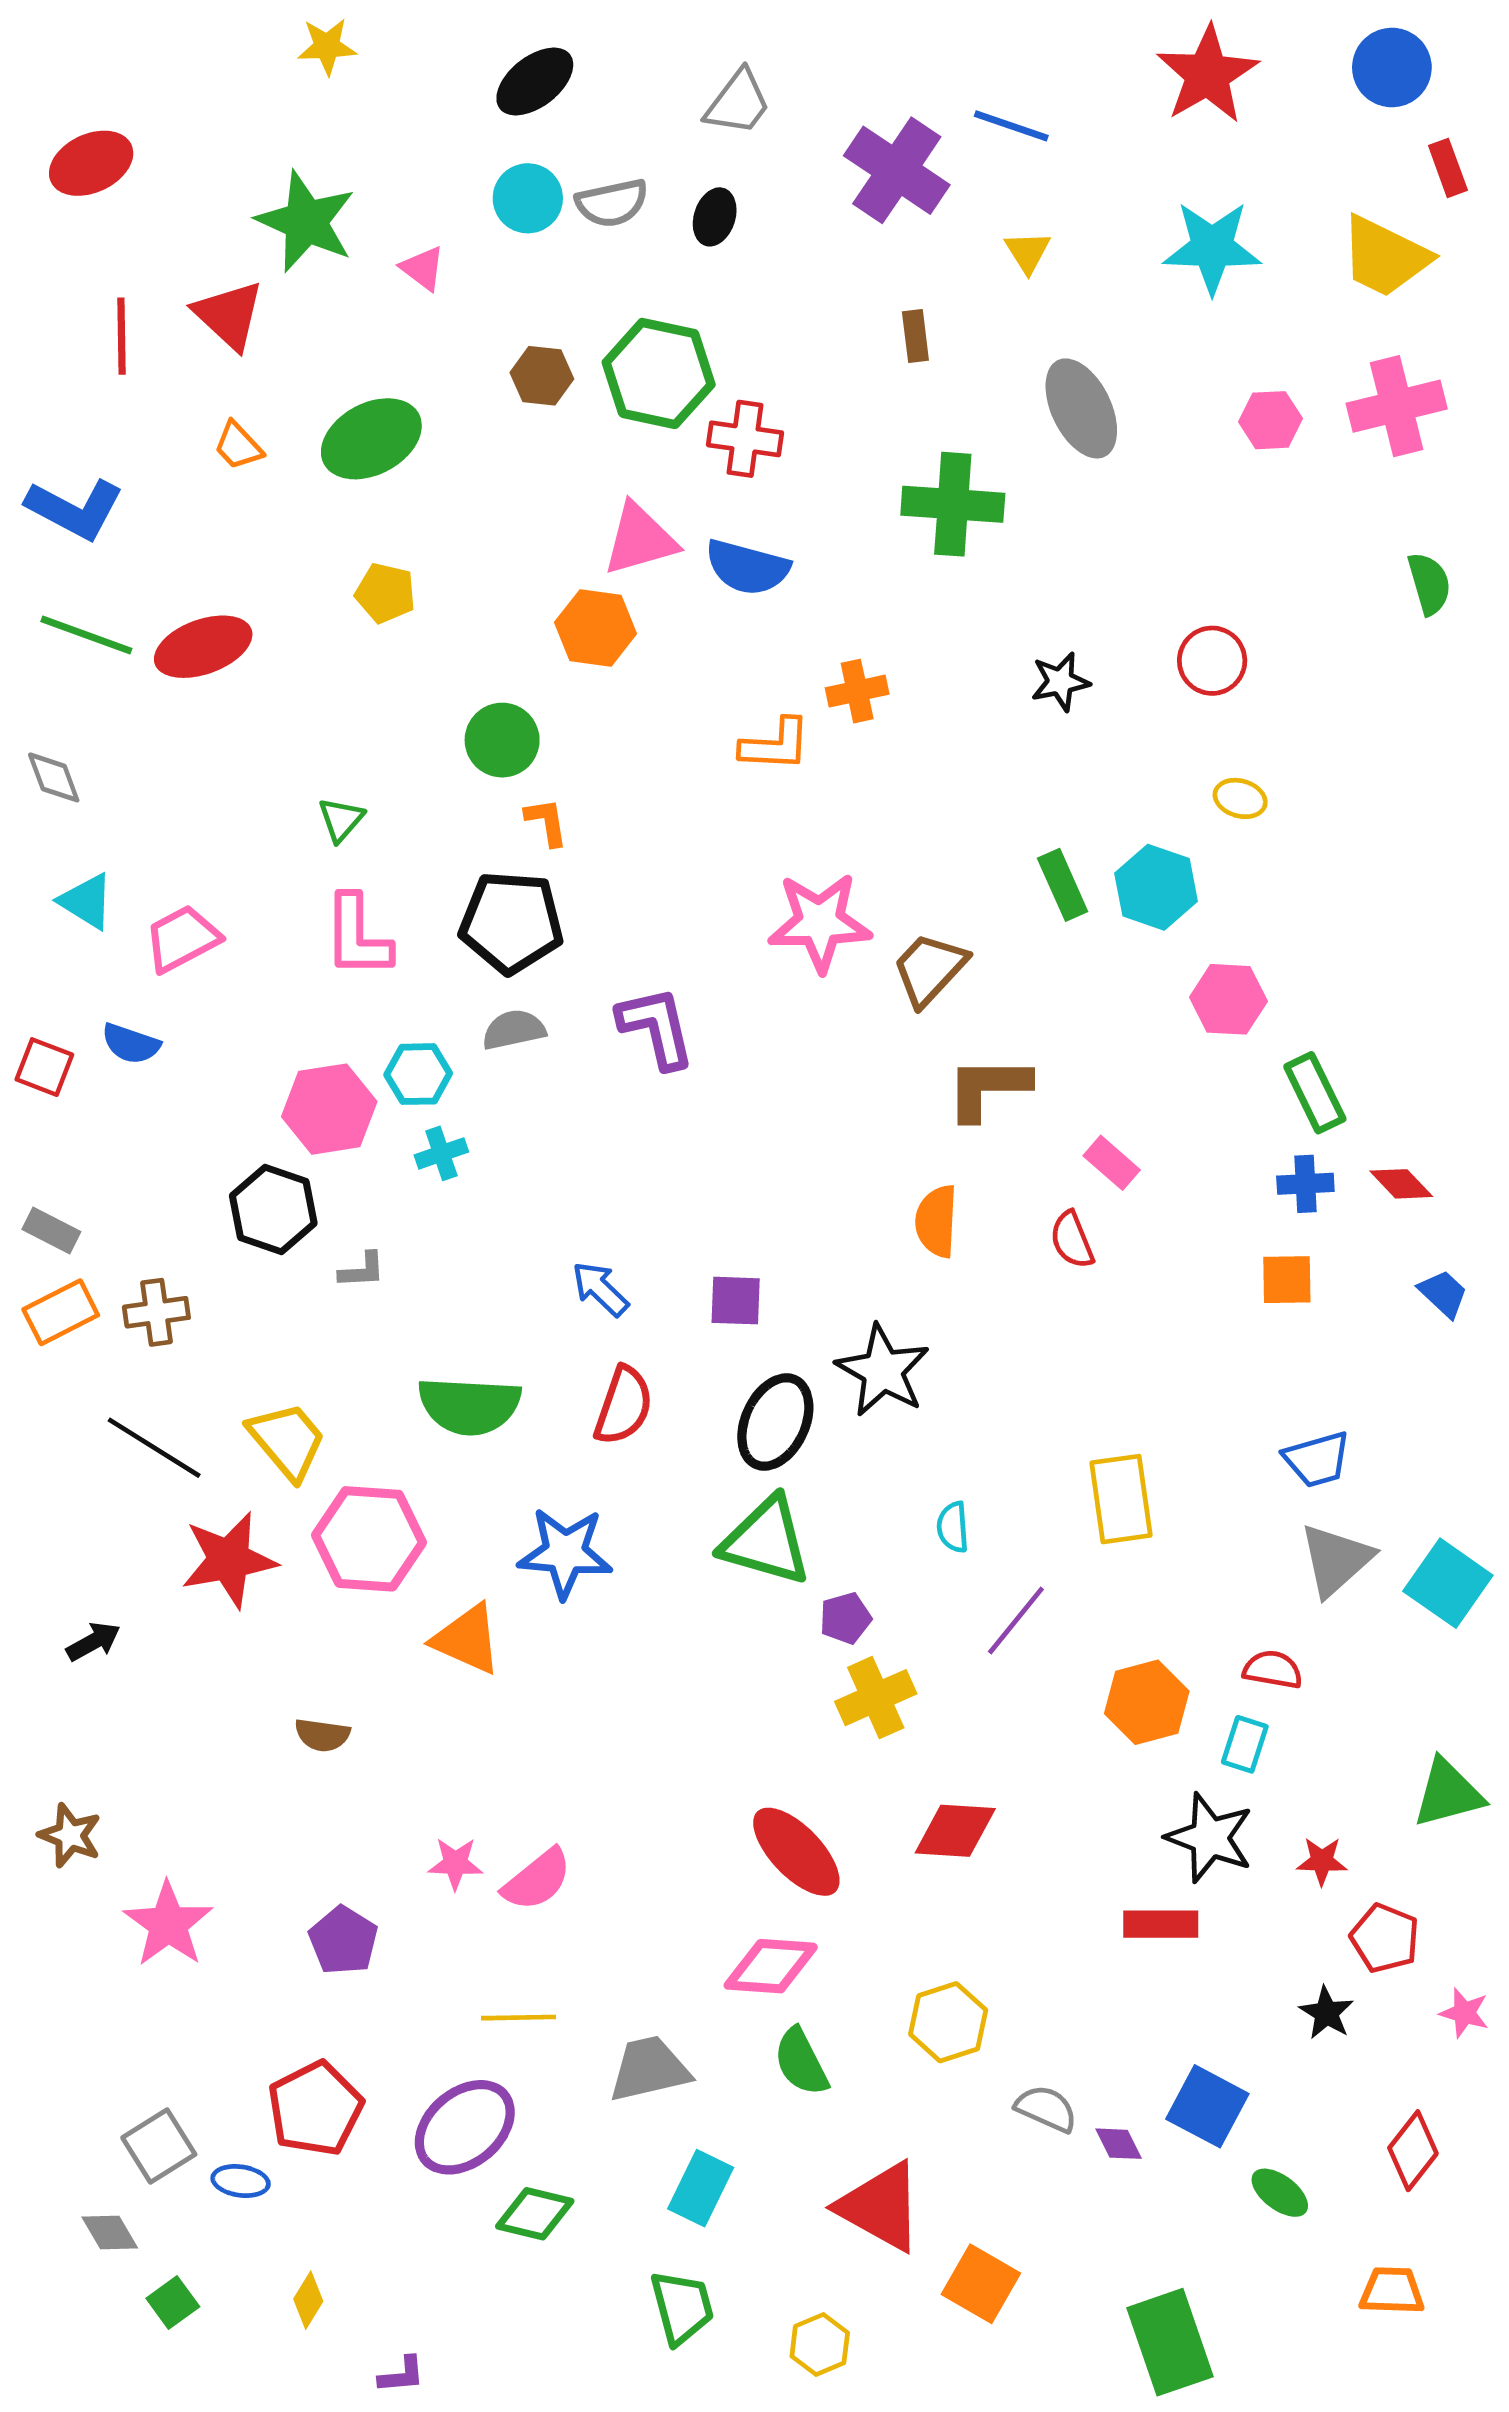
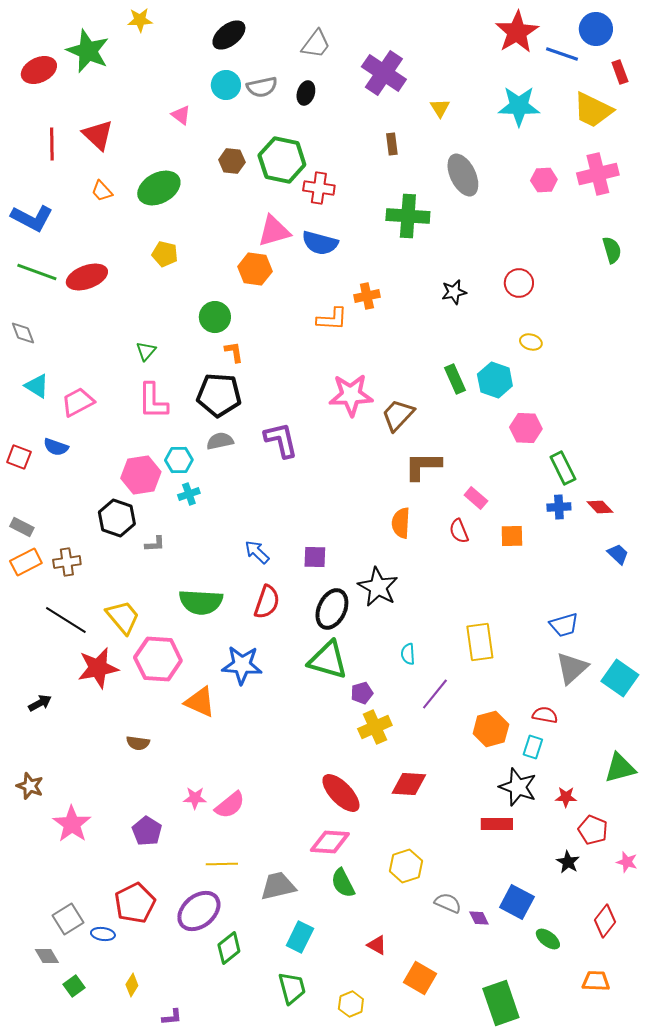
blue line: (1011, 126) -> (562, 54), moved
green star: (306, 222) -> (88, 51), moved
orange square: (1287, 1280) -> (512, 536), moved
red triangle: (880, 2207) -> (377, 945), size x0.5
green diamond: (535, 2214) -> (229, 948), turned -52

